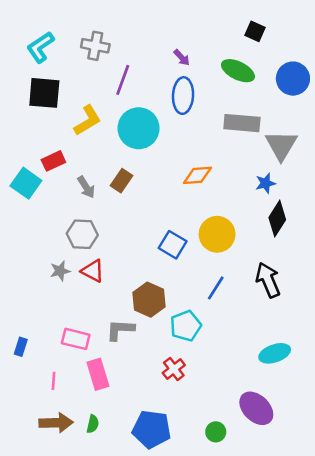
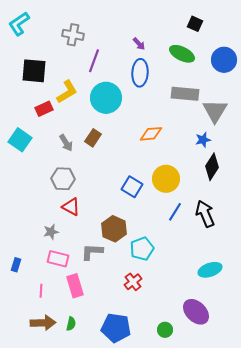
cyan L-shape: (40, 47) -> (19, 24), moved
red rectangle: (53, 161) -> (44, 109), moved
gray star: (60, 271) -> (51, 232), moved
blue line: (216, 288) -> (175, 212), moved

